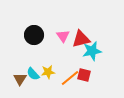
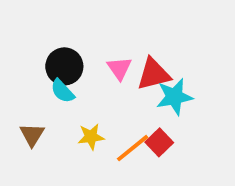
cyan semicircle: (33, 74) -> (62, 91), moved
red square: (84, 75) -> (159, 142), turned 32
brown triangle: (20, 79) -> (32, 135), moved

